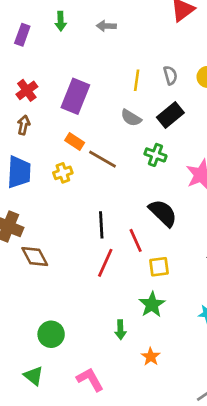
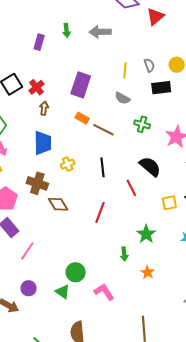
gray arrow: (106, 26) -> (100, 32), size x1.5
red cross: (27, 90) -> (36, 87), moved
black rectangle: (170, 115) -> (161, 88), moved, turned 36
yellow cross: (63, 173) -> (68, 164), moved
black line: (101, 225) -> (103, 167), moved
red line: (105, 263) -> (100, 212), moved
yellow square: (159, 267) -> (169, 203), moved
green circle: (51, 334) -> (76, 272), moved

